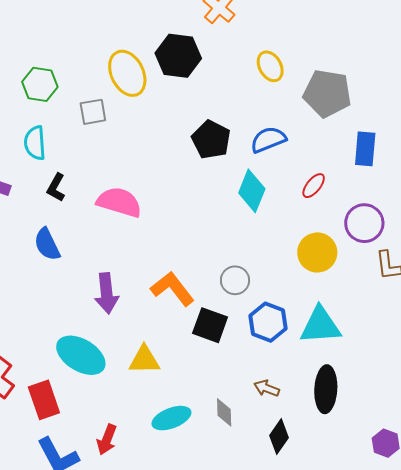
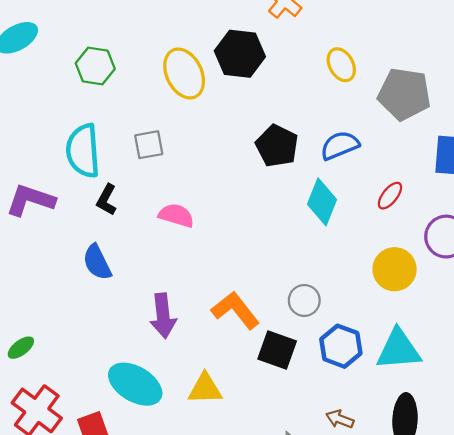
green hexagon: (40, 84) -> (95, 66), moved
gray square: (93, 112) -> (149, 145), moved
cyan semicircle: (35, 143) -> (83, 151), size x1.4
pink semicircle: (119, 202) -> (176, 215), size x0.7

